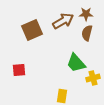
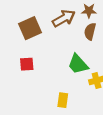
red square: (19, 70) -> (27, 64), moved

